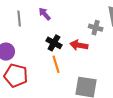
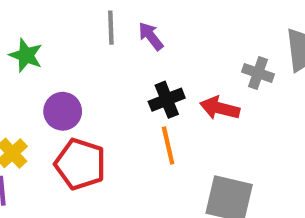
gray line: (19, 19) -> (111, 28), moved
black cross: (54, 43) -> (167, 100), turned 35

